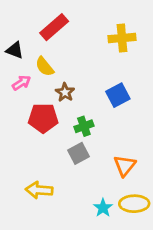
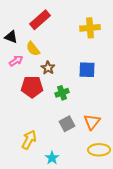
blue square: (118, 95) -> (87, 70), turned 30
gray square: (79, 153) -> (67, 124), moved
yellow arrow: (39, 190) -> (29, 140), turned 114
cyan star: (103, 208) -> (52, 158), moved

